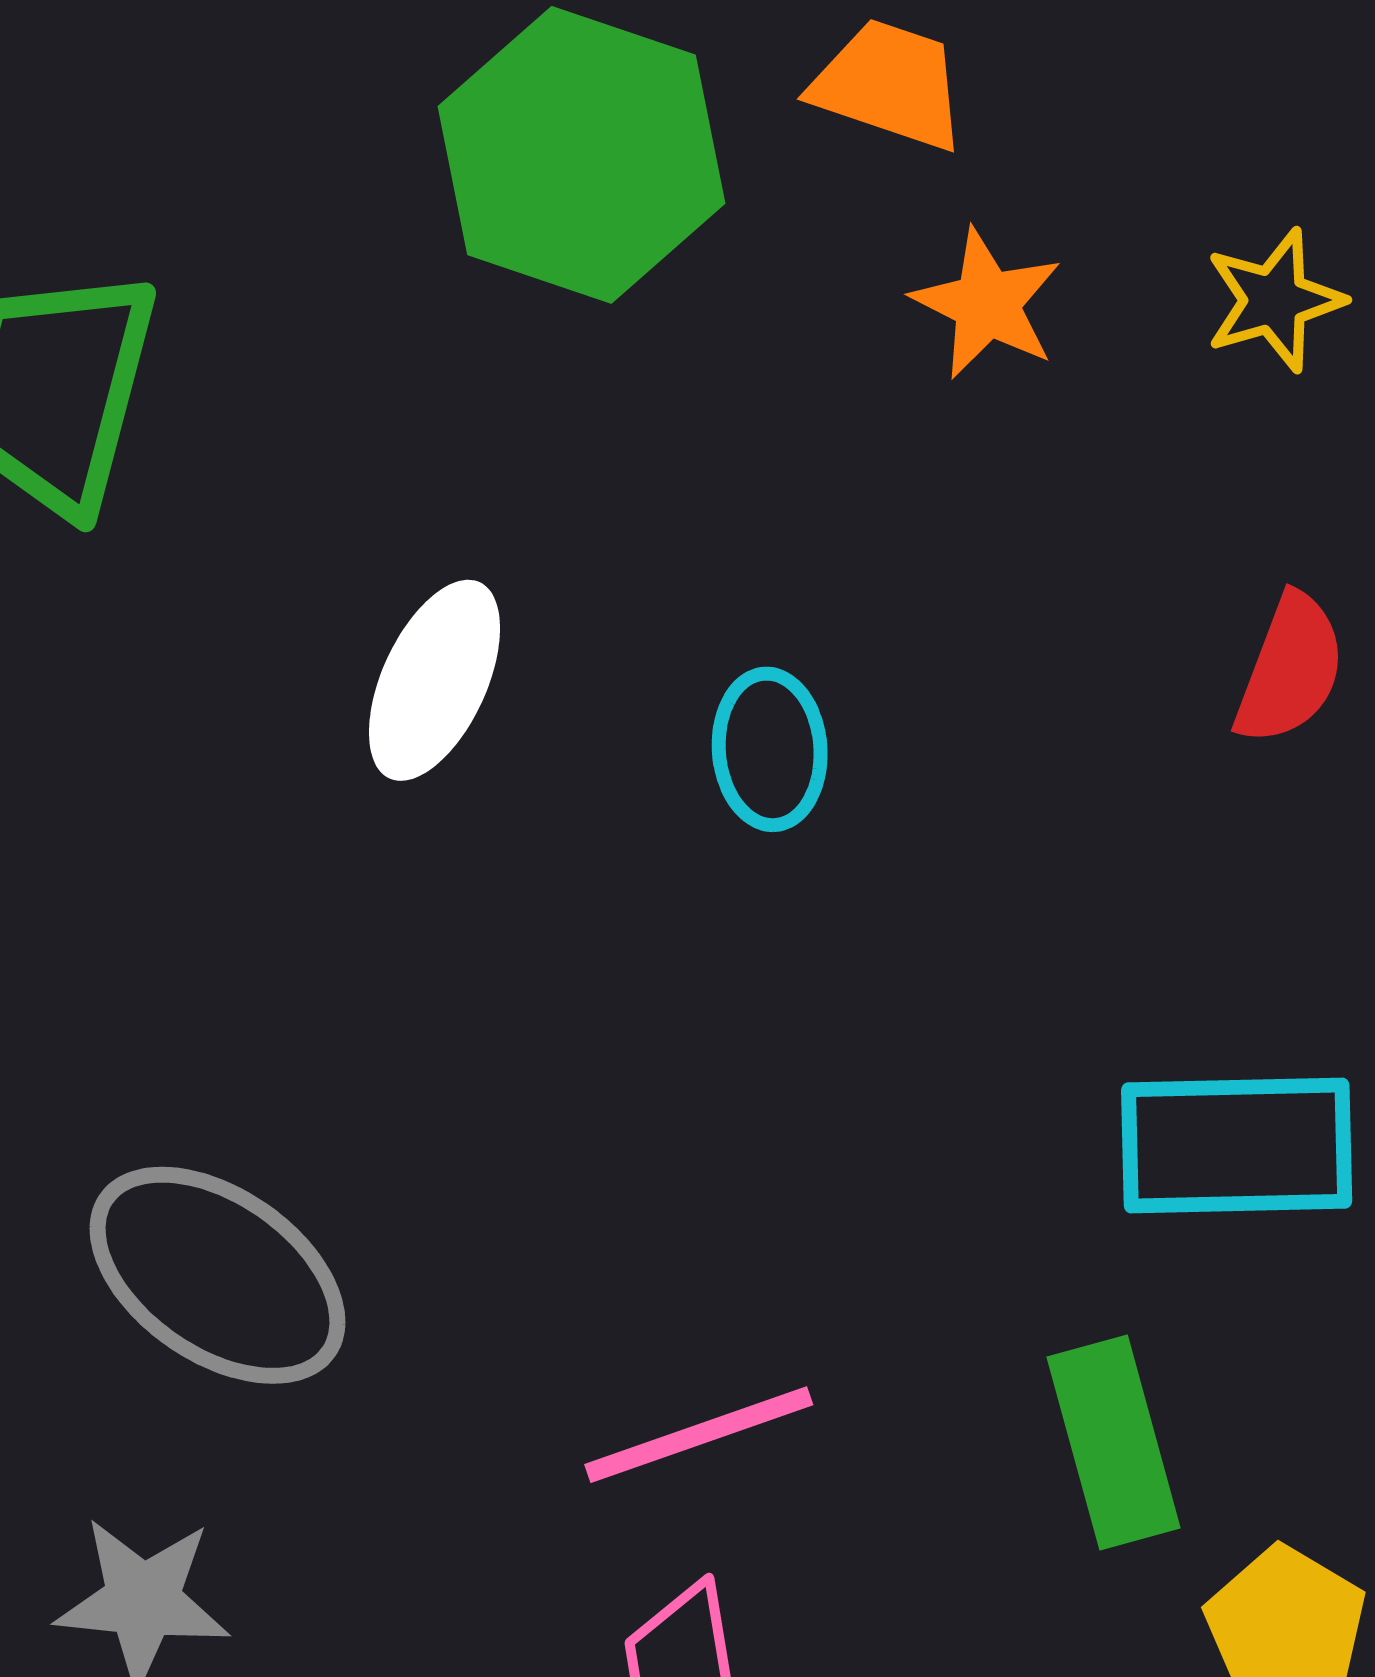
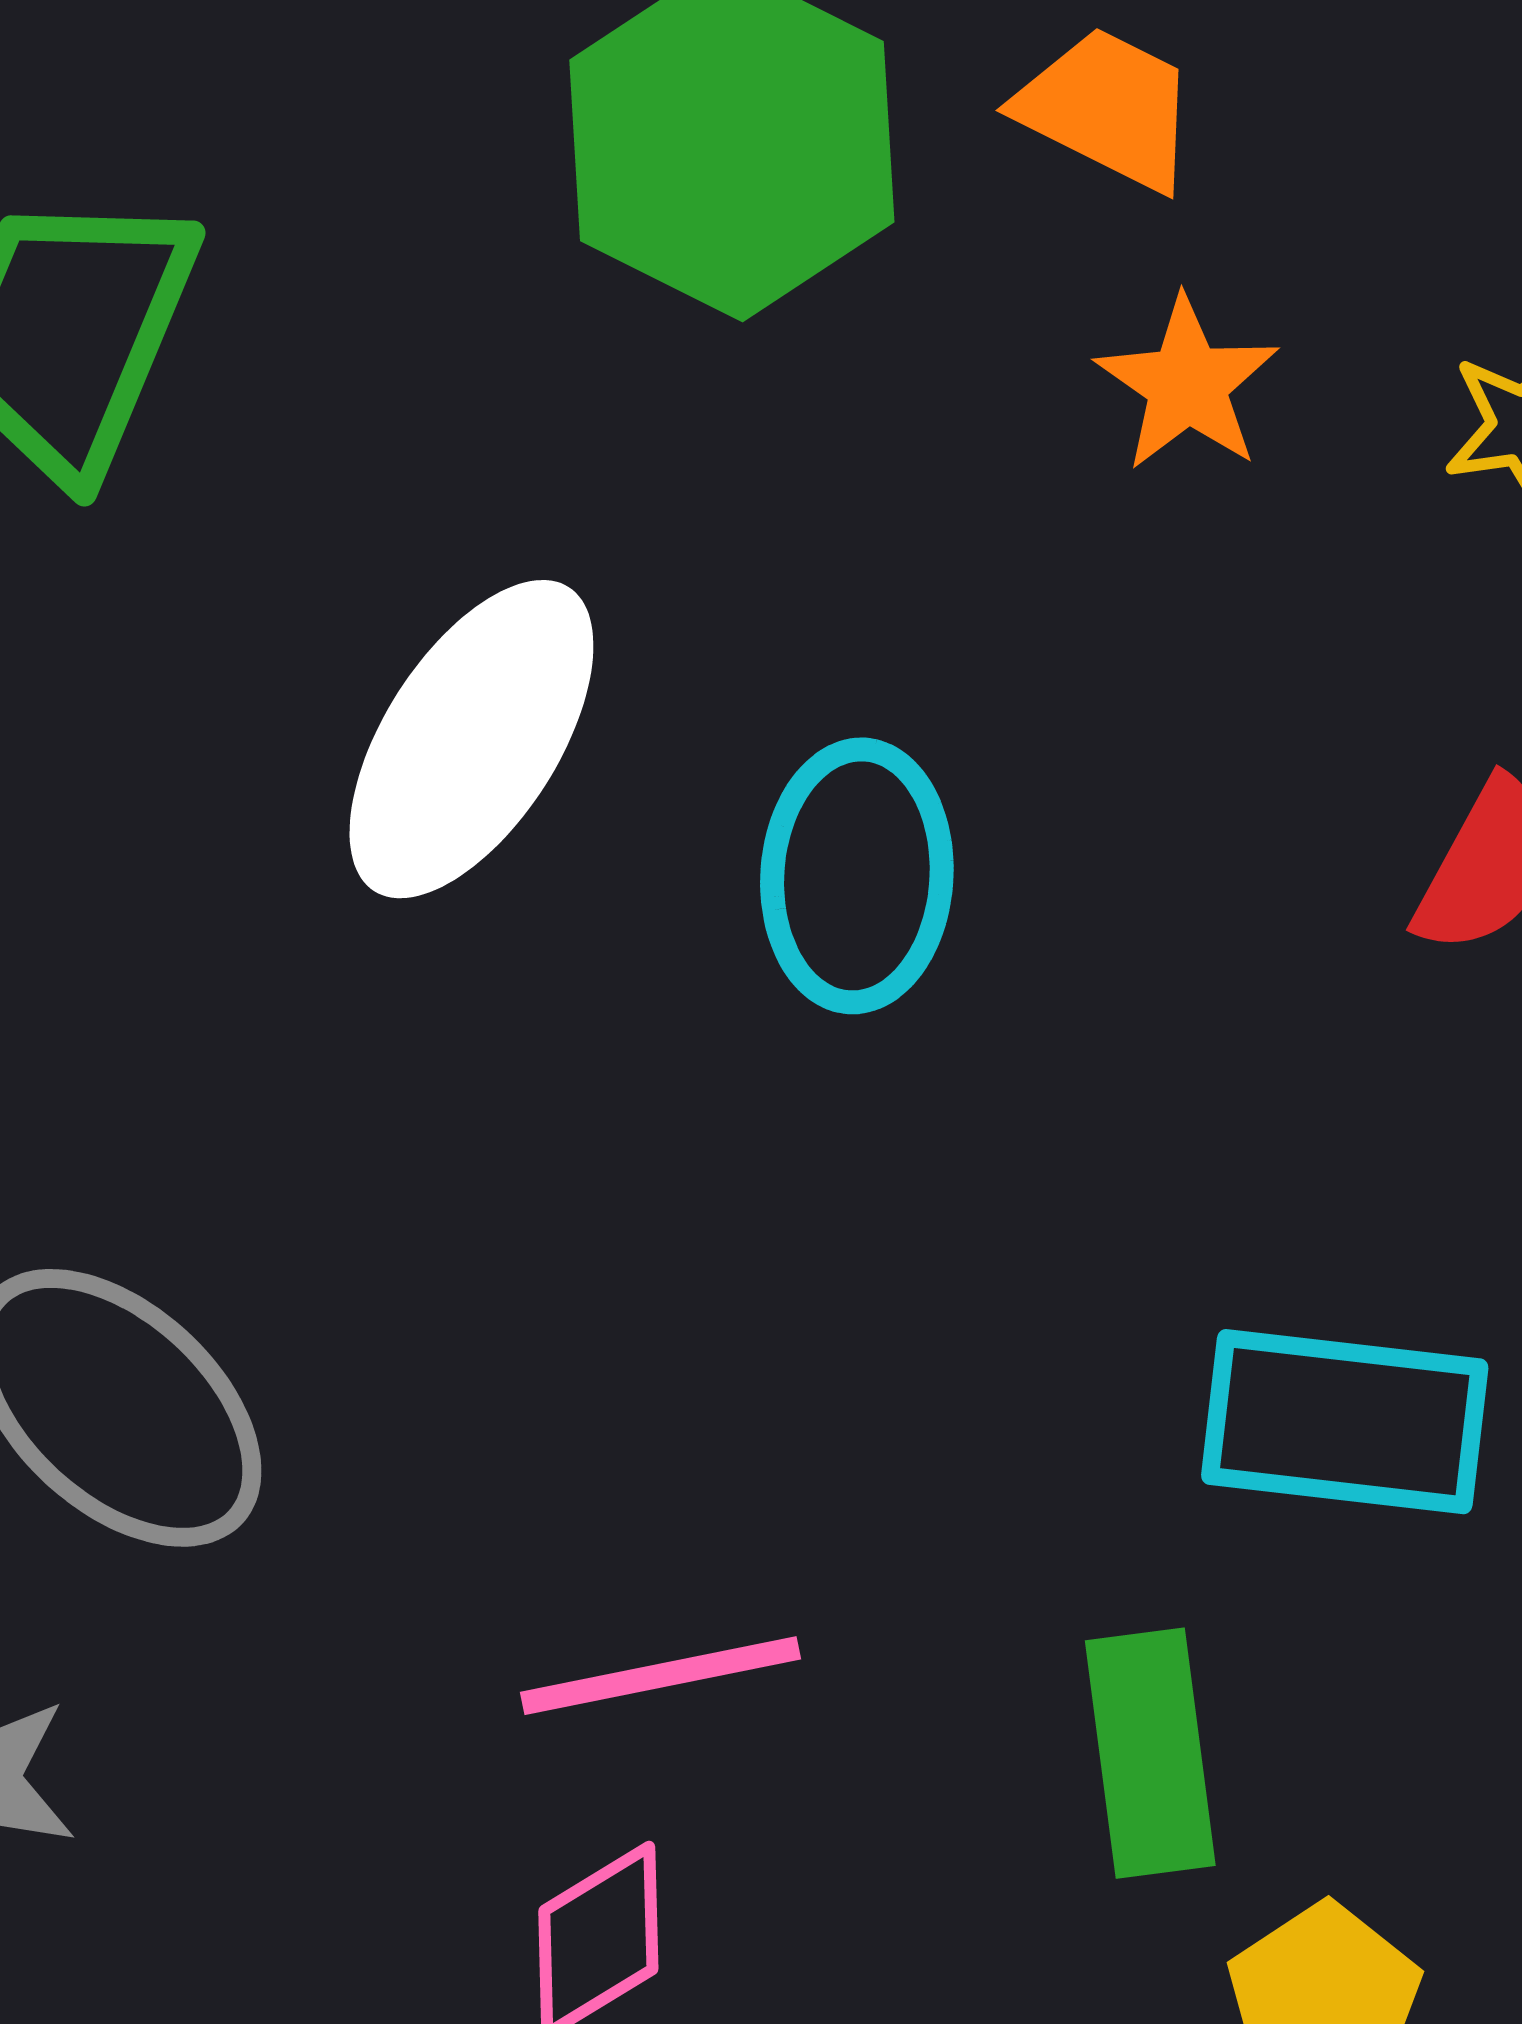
white ellipse: (434, 680) -> (471, 739), size x1.4
cyan ellipse: (770, 749) -> (857, 876), size x1.4

